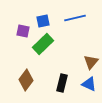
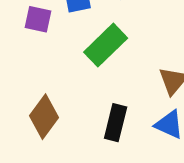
green rectangle: (43, 44) -> (106, 45), moved

